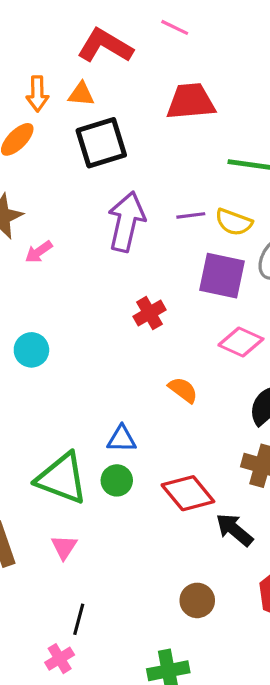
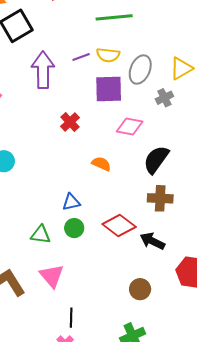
green triangle: (62, 478) -> (41, 235), size x0.6
pink triangle: (64, 547) -> (52, 276), size x1.5

